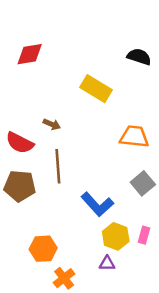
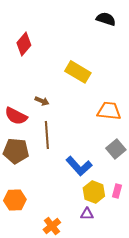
red diamond: (30, 54) -> (24, 44), turned -40
black semicircle: (139, 57) -> (106, 19), moved
orange hexagon: (43, 249) -> (15, 200), moved

